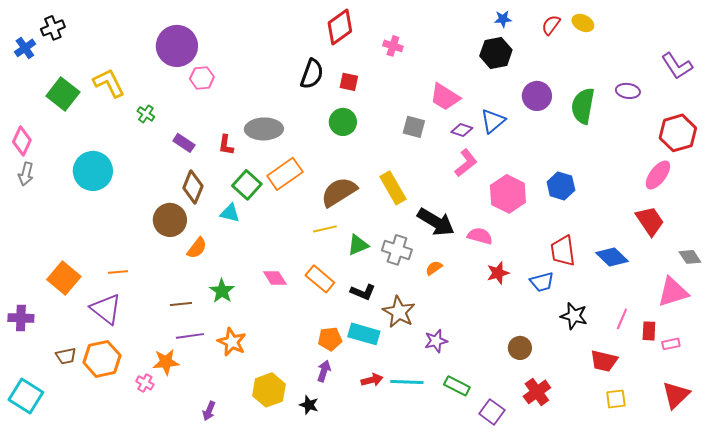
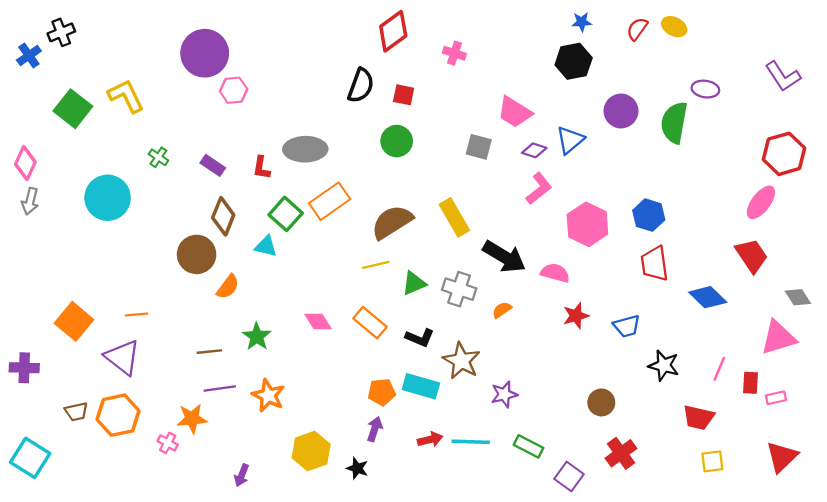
purple ellipse: (628, 91) -> (705, 89), moved
green cross: (146, 114) -> (158, 157), moved
red trapezoid: (563, 251) -> (655, 264), moved

